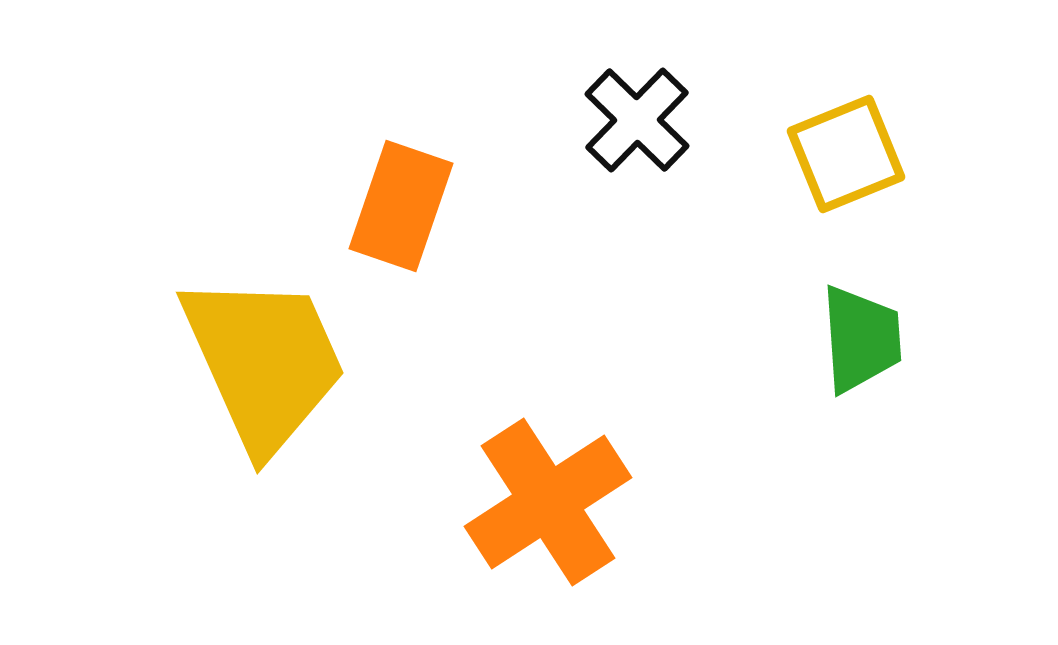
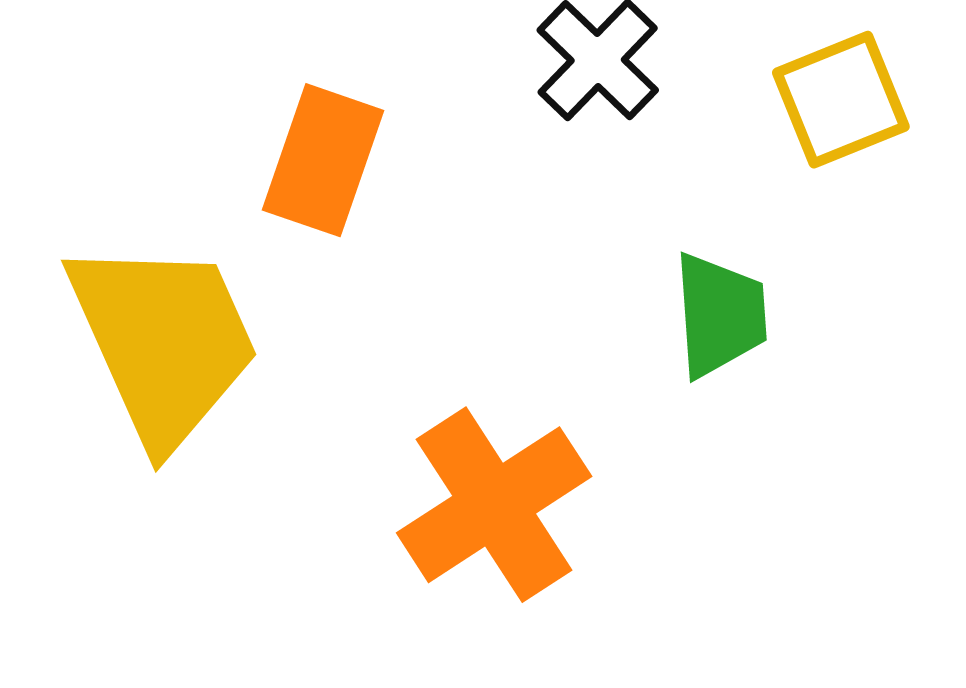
green trapezoid: (861, 339) -> (720, 315), moved

